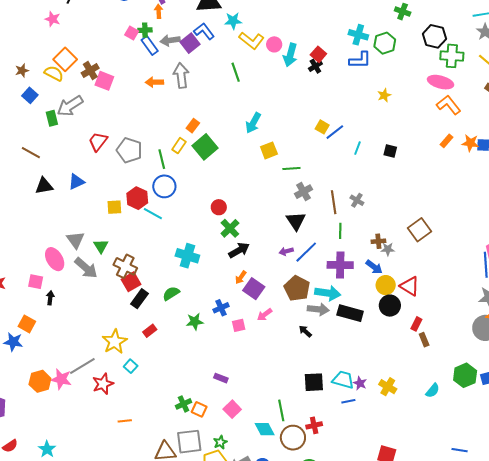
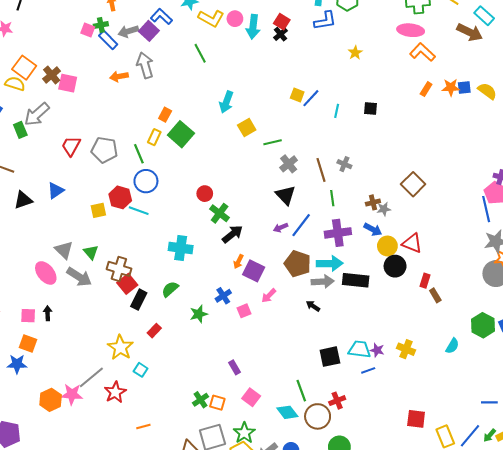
pink square: (36, 282) -> (28, 316), moved
purple rectangle: (221, 378) -> (234, 367), turned 48
green star: (220, 442) -> (244, 433), size x1.5

